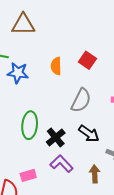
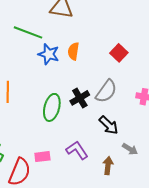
orange semicircle: (56, 66) -> (73, 51), moved
black cross: (56, 137) -> (80, 98), moved

